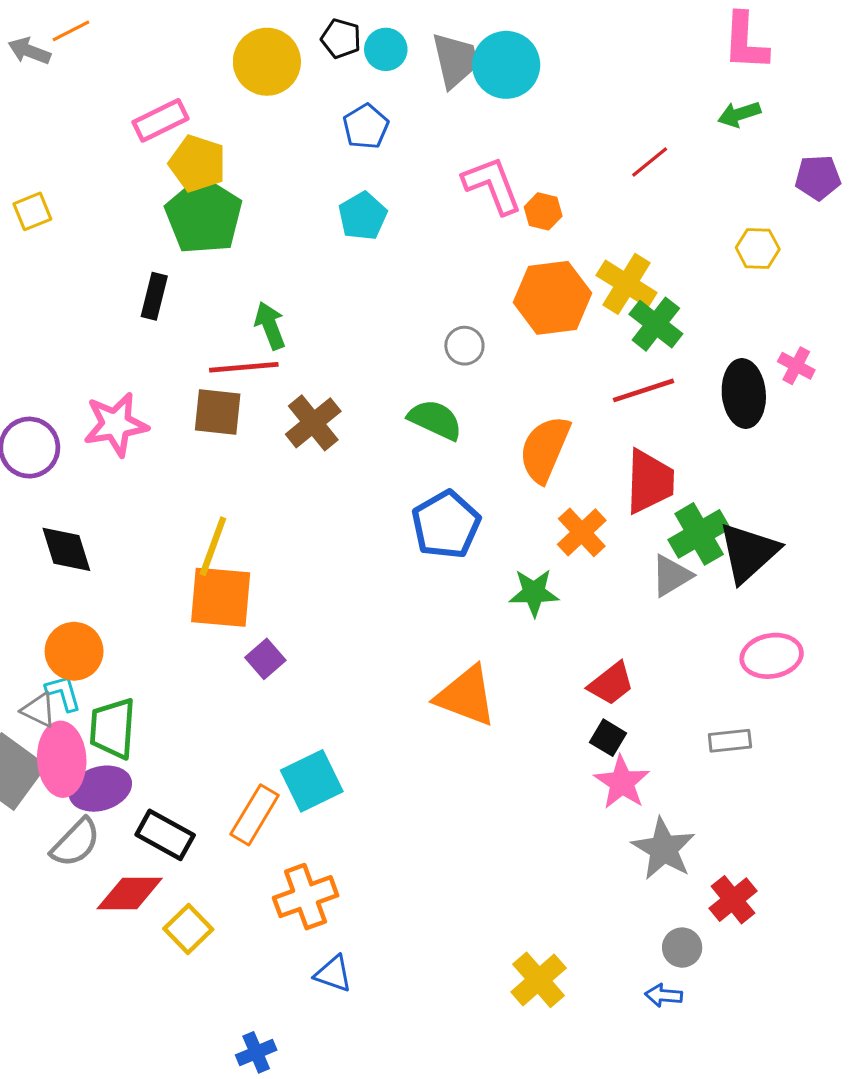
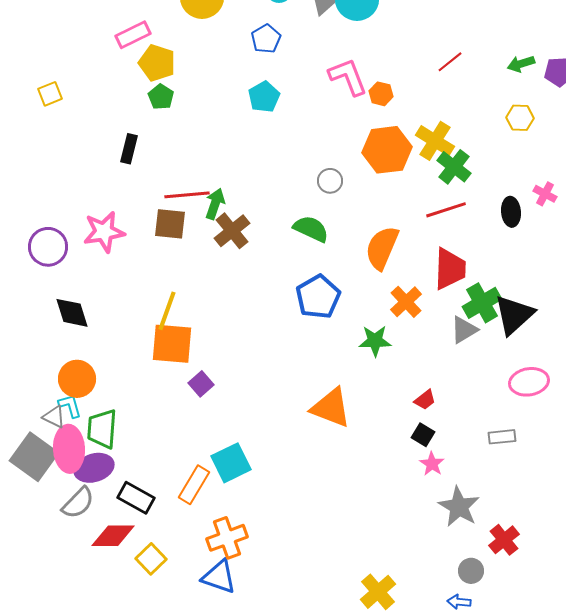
green arrow: (739, 114) -> (521, 64), moved
green pentagon: (204, 216) -> (161, 97), size x0.5
green arrow: (270, 326) -> (215, 204), moved, turned 40
black ellipse: (744, 394) -> (511, 212), size x0.7
red trapezoid: (611, 684) -> (425, 400), size x0.7
pink star: (622, 782) -> (432, 464), size x0.7
blue triangle: (333, 974) -> (219, 577), moved, size x1.4

